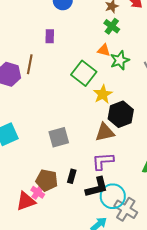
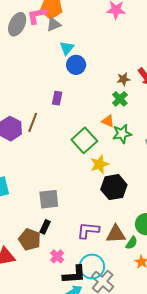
brown triangle: (105, 132) -> (116, 234), moved
black rectangle: (72, 176) -> (45, 227), moved
black L-shape: (97, 187) -> (74, 275), moved
pink cross: (38, 192) -> (57, 256), moved

